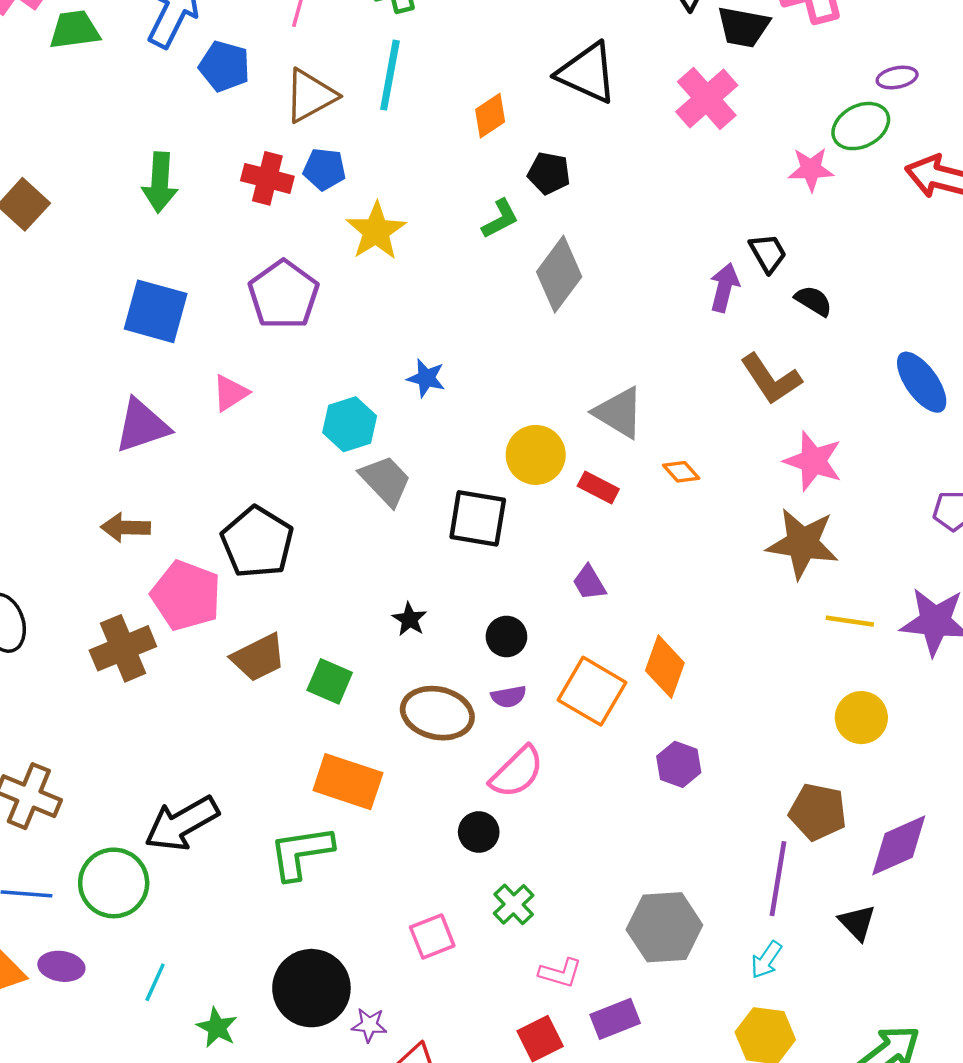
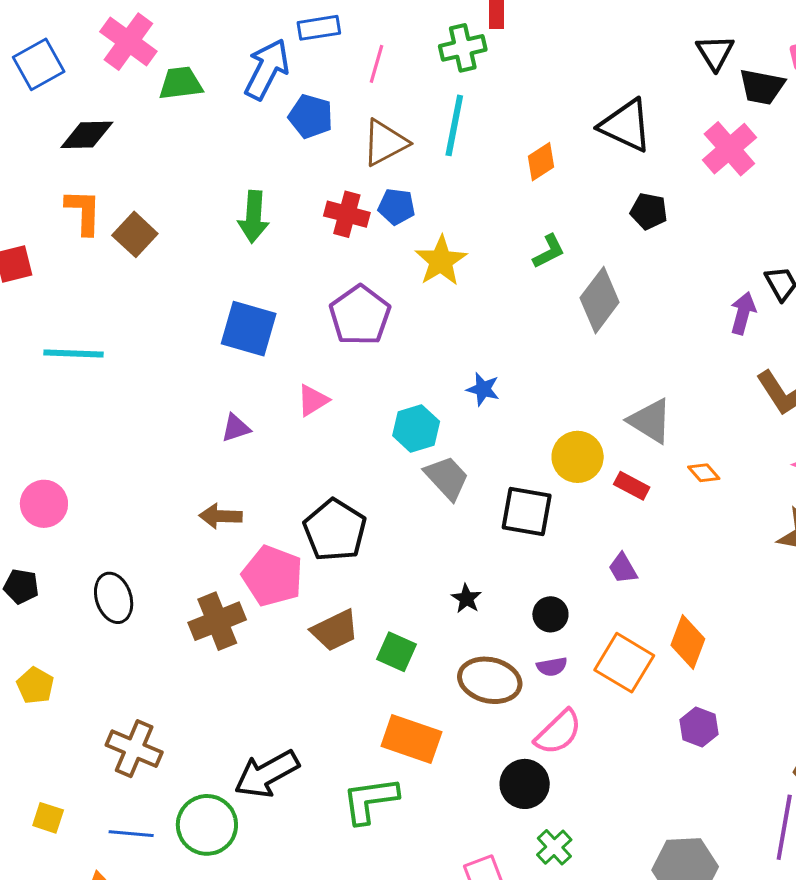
black pentagon: (549, 173) -> (649, 211), moved
purple triangle: (142, 426) -> (236, 428), size x0.6
black circle: (479, 832) -> (525, 784), size x1.4

